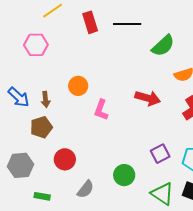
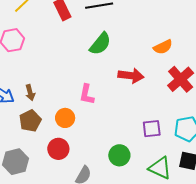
green semicircle: (163, 46) -> (100, 44), moved
orange circle: (78, 86) -> (65, 118), moved
purple square: (160, 154) -> (152, 129), turned 30

